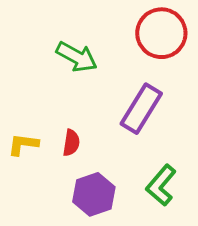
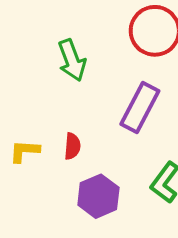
green arrow: (77, 57) -> (72, 60), turned 45

